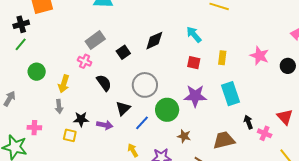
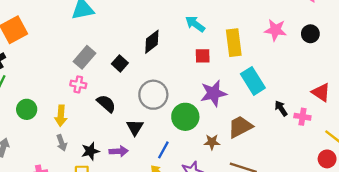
yellow rectangle: (222, 58) -> (234, 43), size x1.6
blue line: (142, 123) -> (163, 150), moved
brown trapezoid: (224, 140) -> (240, 127), moved

